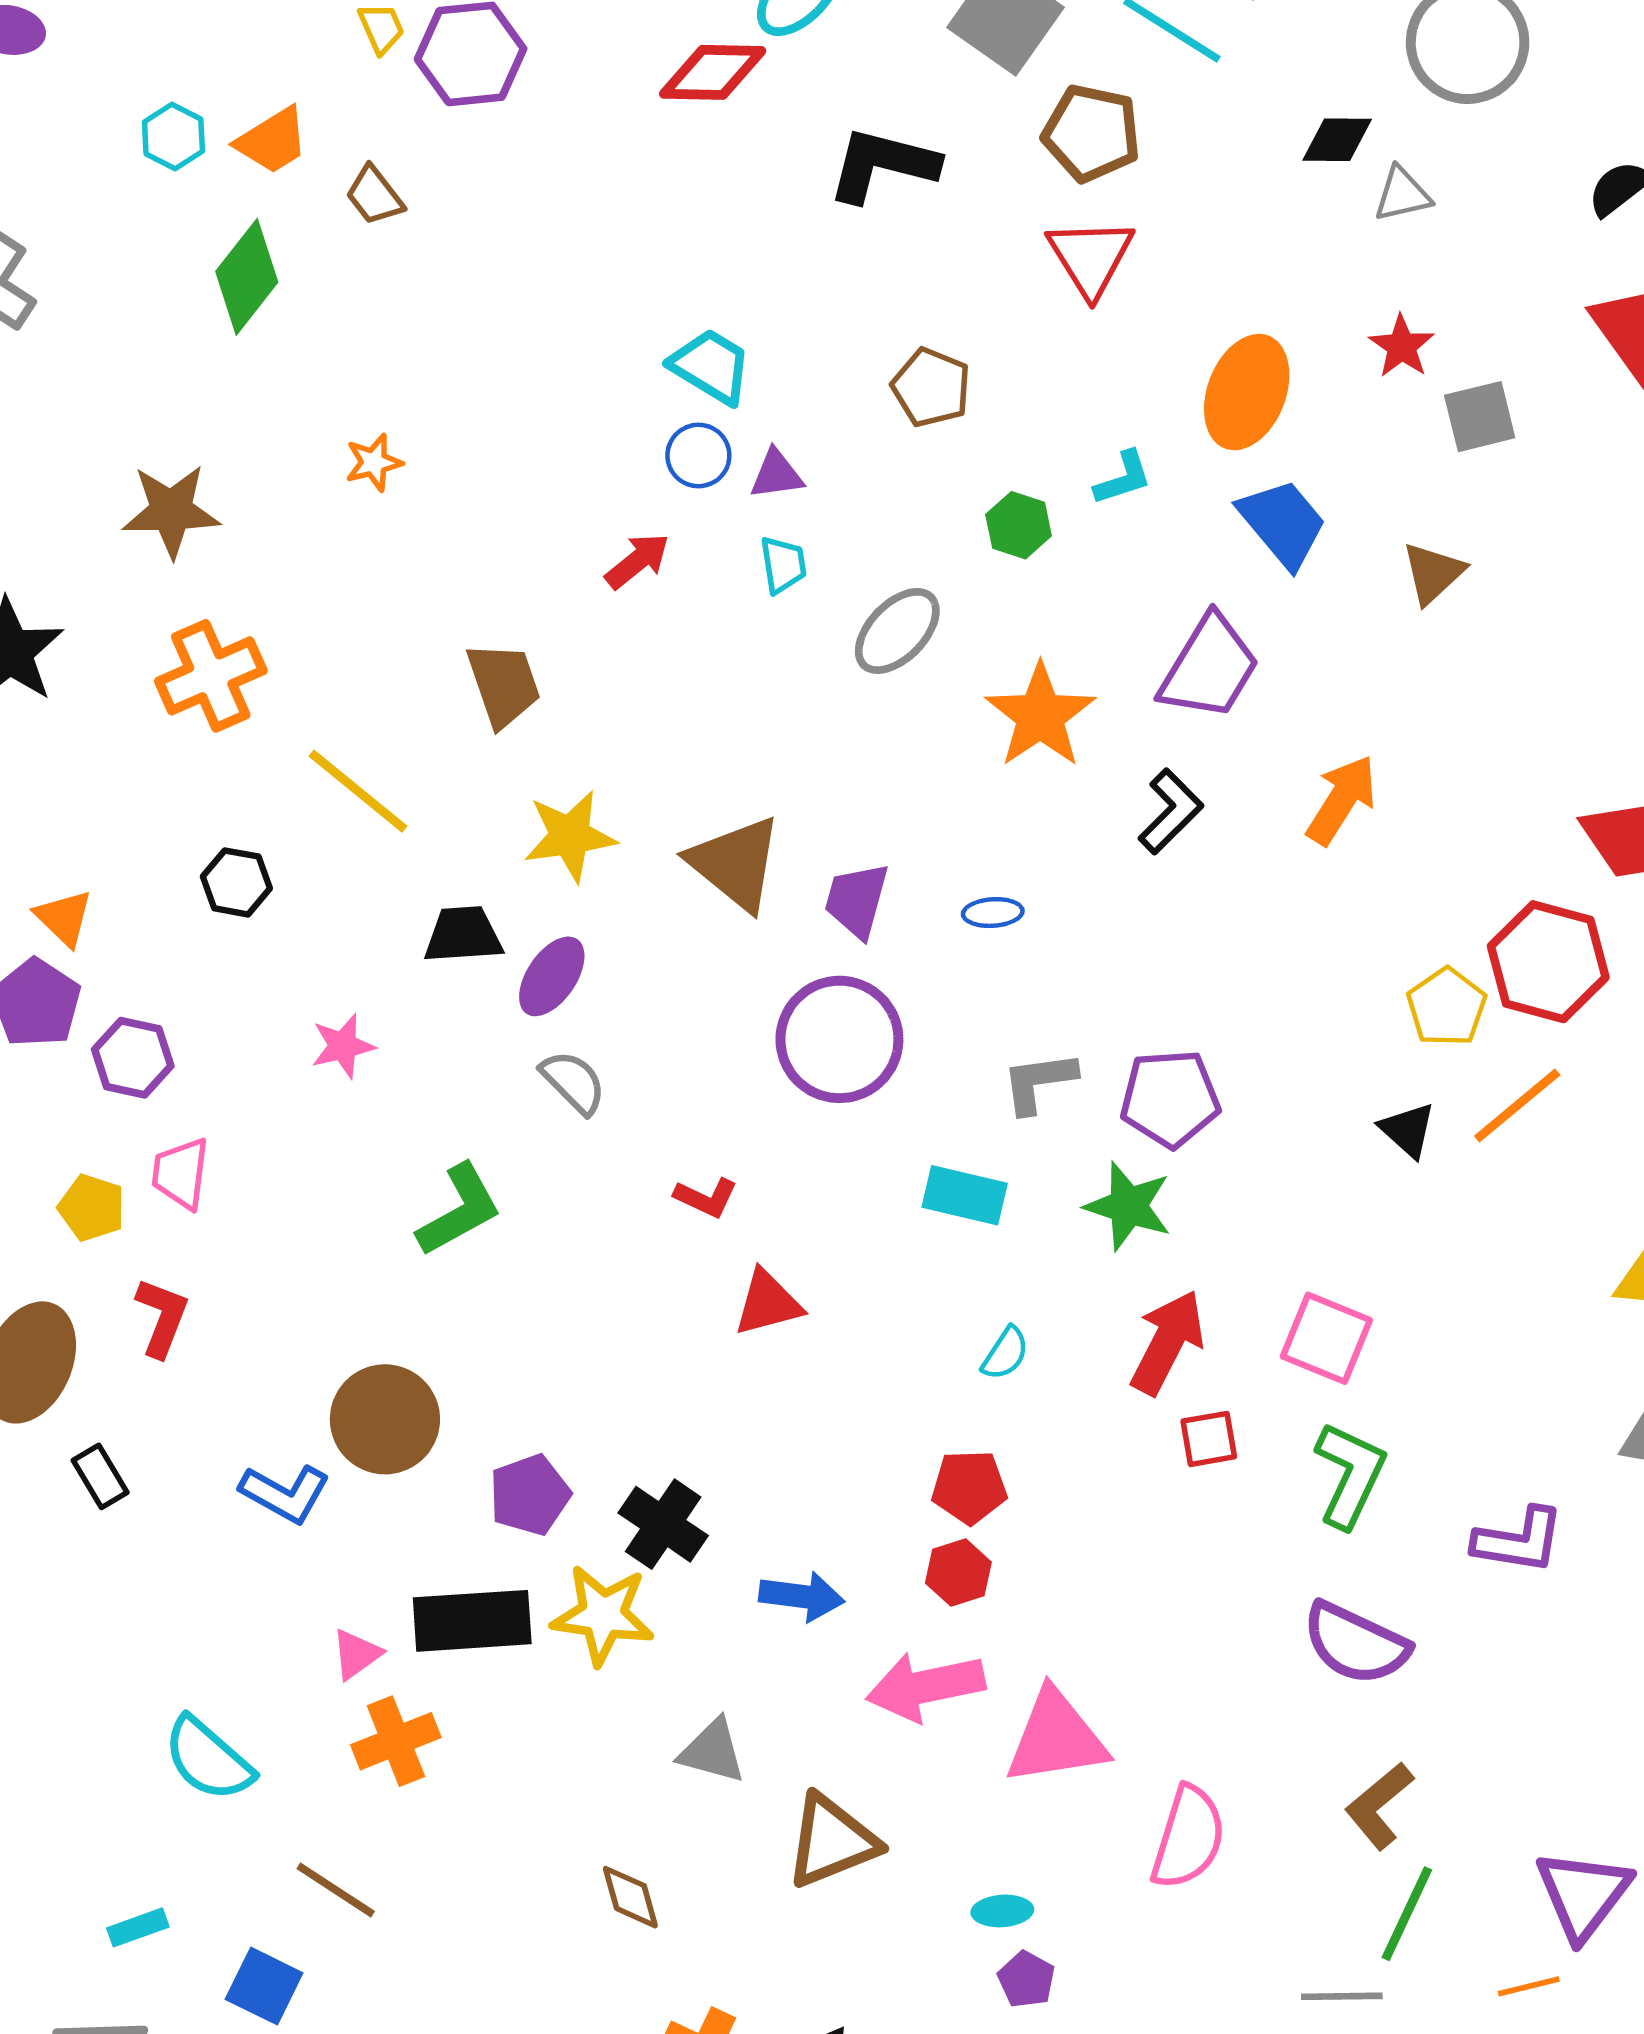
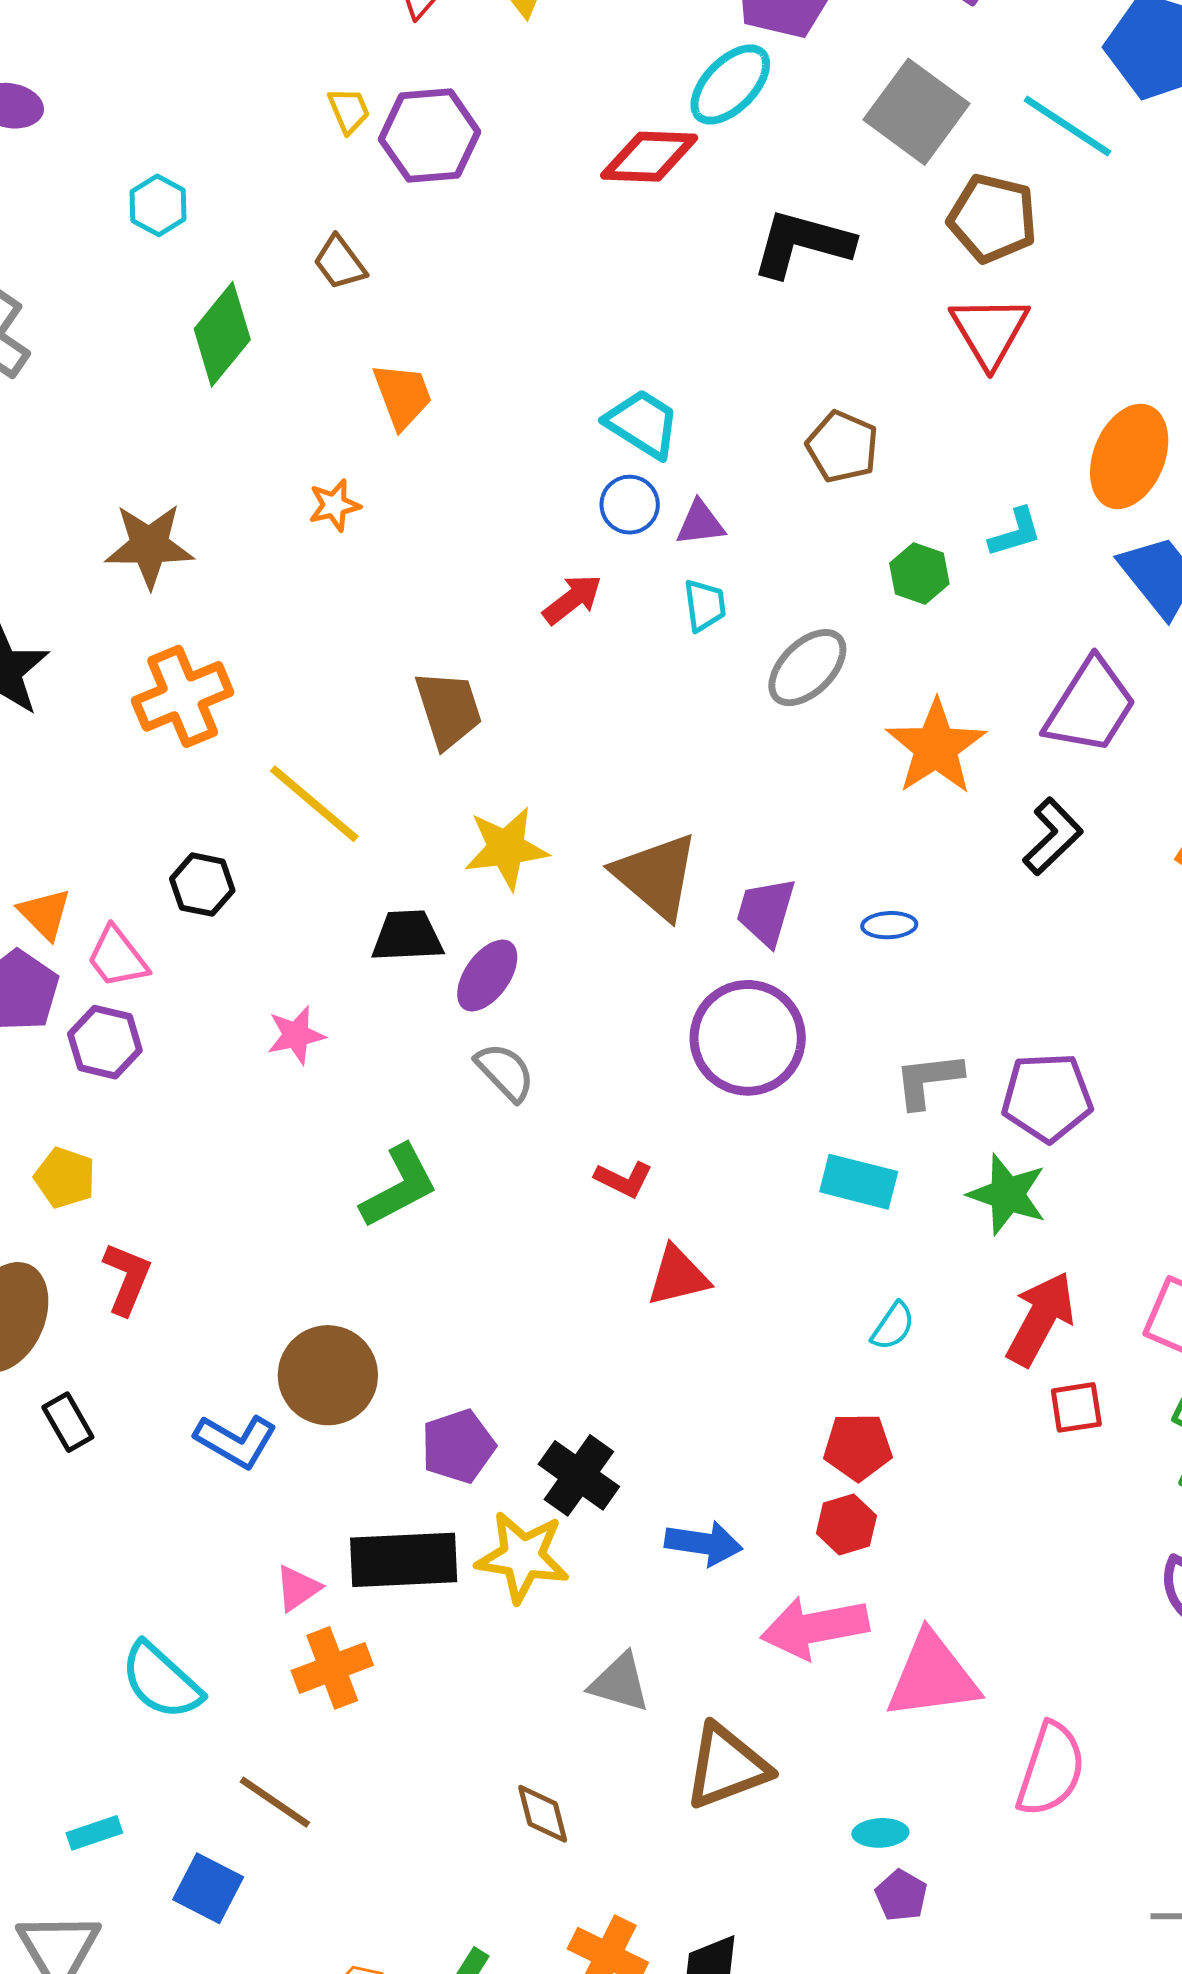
orange trapezoid: (272, 141) -> (403, 396), moved, turned -80
pink trapezoid: (181, 1173) -> (117, 957), moved, turned -46

